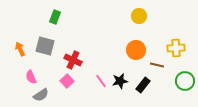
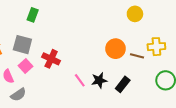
yellow circle: (139, 16) -> (135, 14), moved
brown line: (157, 65) -> (137, 56), moved
pink square: (67, 81) -> (26, 66), moved

